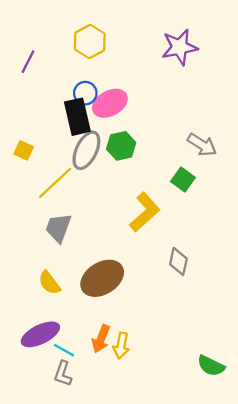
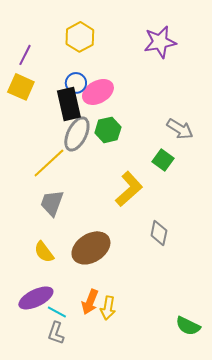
yellow square: (24, 150) -> (21, 87), moved, size x1.5

